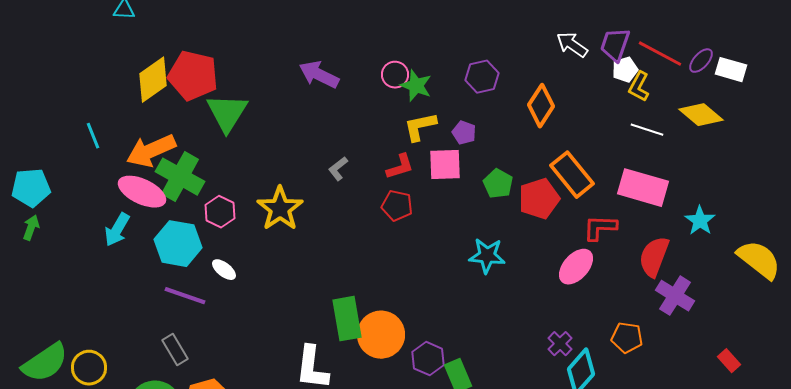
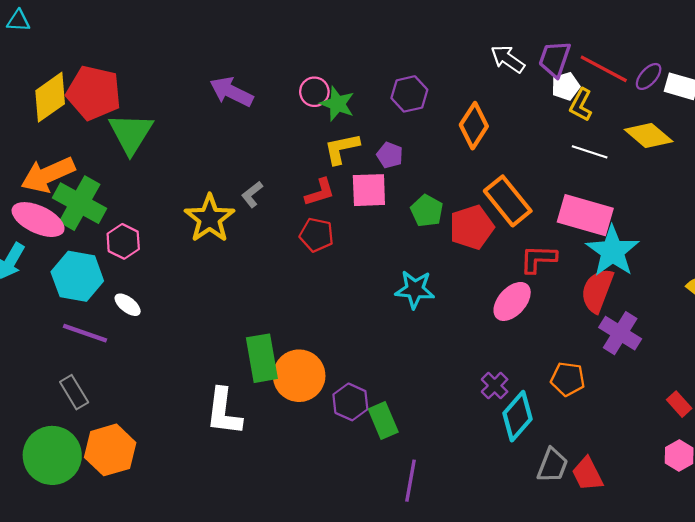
yellow star: (280, 209) -> (210, 218), moved
cyan star: (700, 221) -> (613, 251), moved, size x1.6

